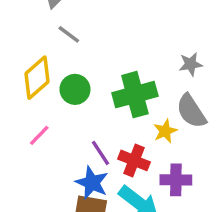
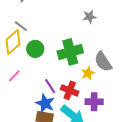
gray line: (69, 34) -> (21, 26), moved
gray star: (191, 64) -> (90, 17), moved

